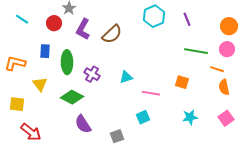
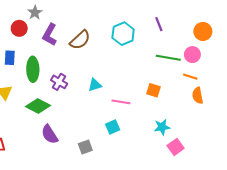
cyan hexagon: (154, 16) -> (123, 34), moved
pink circle: (227, 49) -> (192, 55), moved
pink square: (226, 118) -> (176, 147), moved

